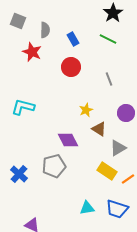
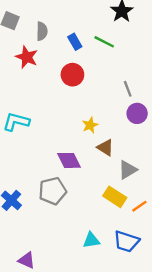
green line: (108, 39) -> (104, 42), moved
gray line: (109, 79) -> (128, 89), moved
purple circle: (126, 113) -> (137, 113), moved

